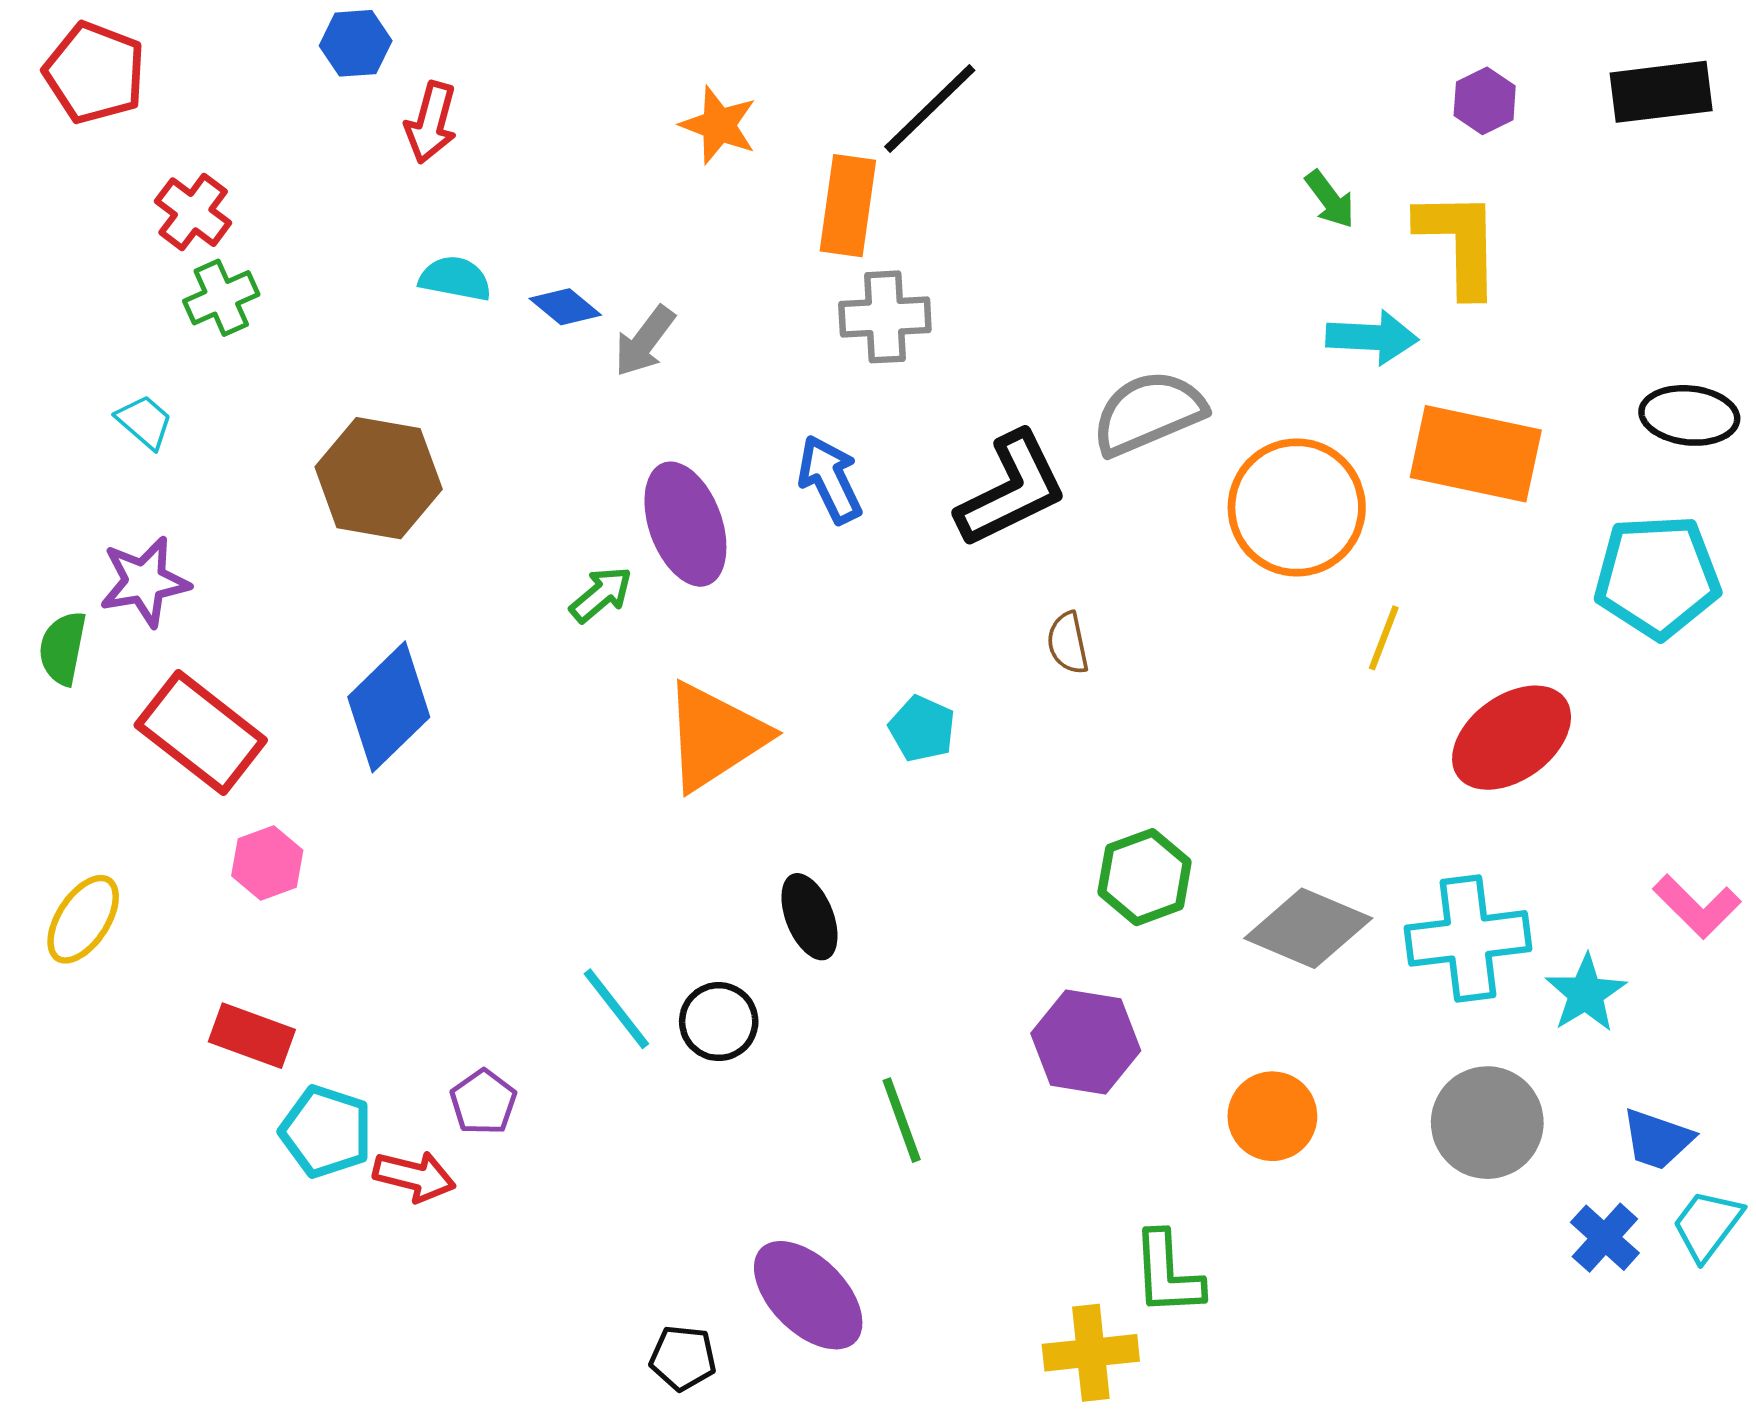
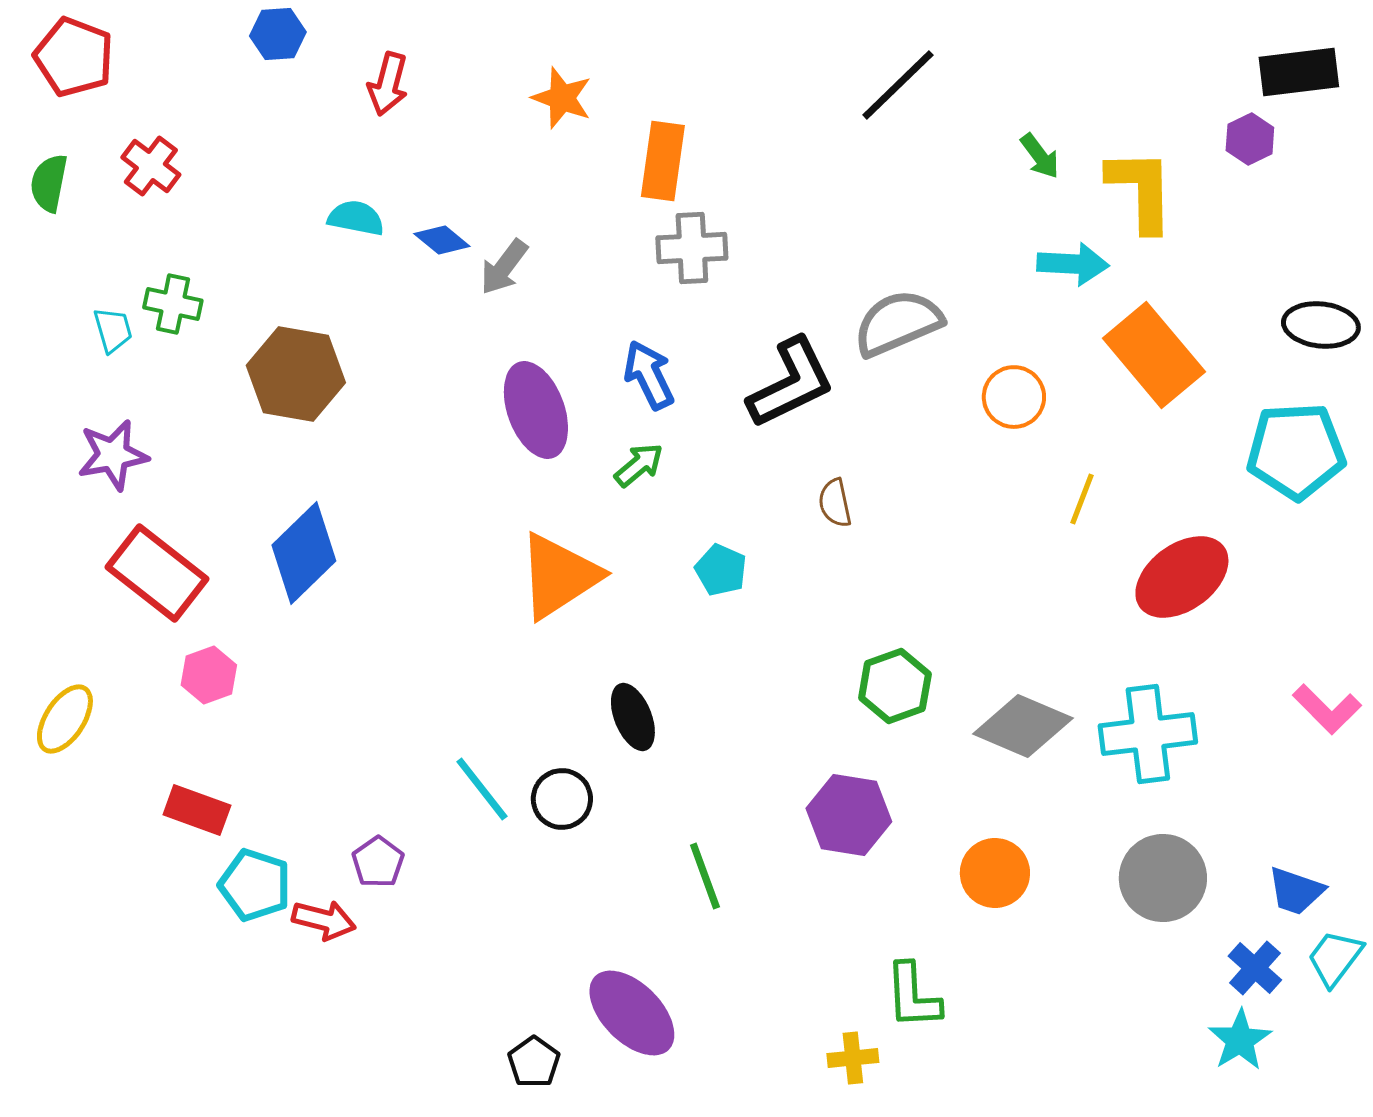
purple hexagon: (1485, 101) -> (1250, 139), moved
black line: (930, 108) -> (898, 85), moved
red arrow: (431, 123) -> (388, 84), moved
green cross: (221, 298) -> (173, 304), moved, turned 36
cyan trapezoid: (145, 422) -> (113, 330), turned 33
orange rectangle: (1476, 454) -> (1154, 355), turned 38
orange circle: (1297, 507) -> (1014, 397), size x0.6
green arrow: (601, 594) -> (639, 465), moved
green semicircle: (63, 648) -> (49, 183), moved
cyan star: (1586, 993) -> (1240, 1040), moved
yellow cross: (1091, 1353) -> (853, 1058), size x0.7
black pentagon: (683, 1358) -> (534, 1062), turned 30

